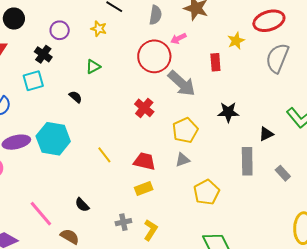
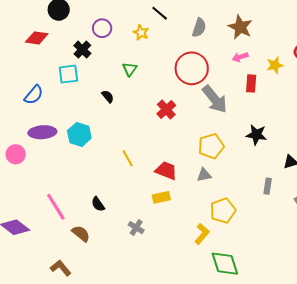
pink arrow: (178, 38) -> (240, 57), moved
green triangle: (93, 67) -> (130, 69), turned -35
red cross: (144, 108) -> (166, 110), moved
cyan hexagon: (53, 139) -> (79, 134), size x0.7
gray rectangle: (247, 161) -> (268, 186), size x0.6
gray cross: (123, 222) -> (136, 228), turned 35
yellow L-shape: (151, 230) -> (202, 234), moved

